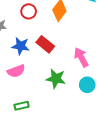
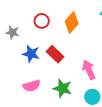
pink semicircle: (16, 71) -> (32, 86), moved

